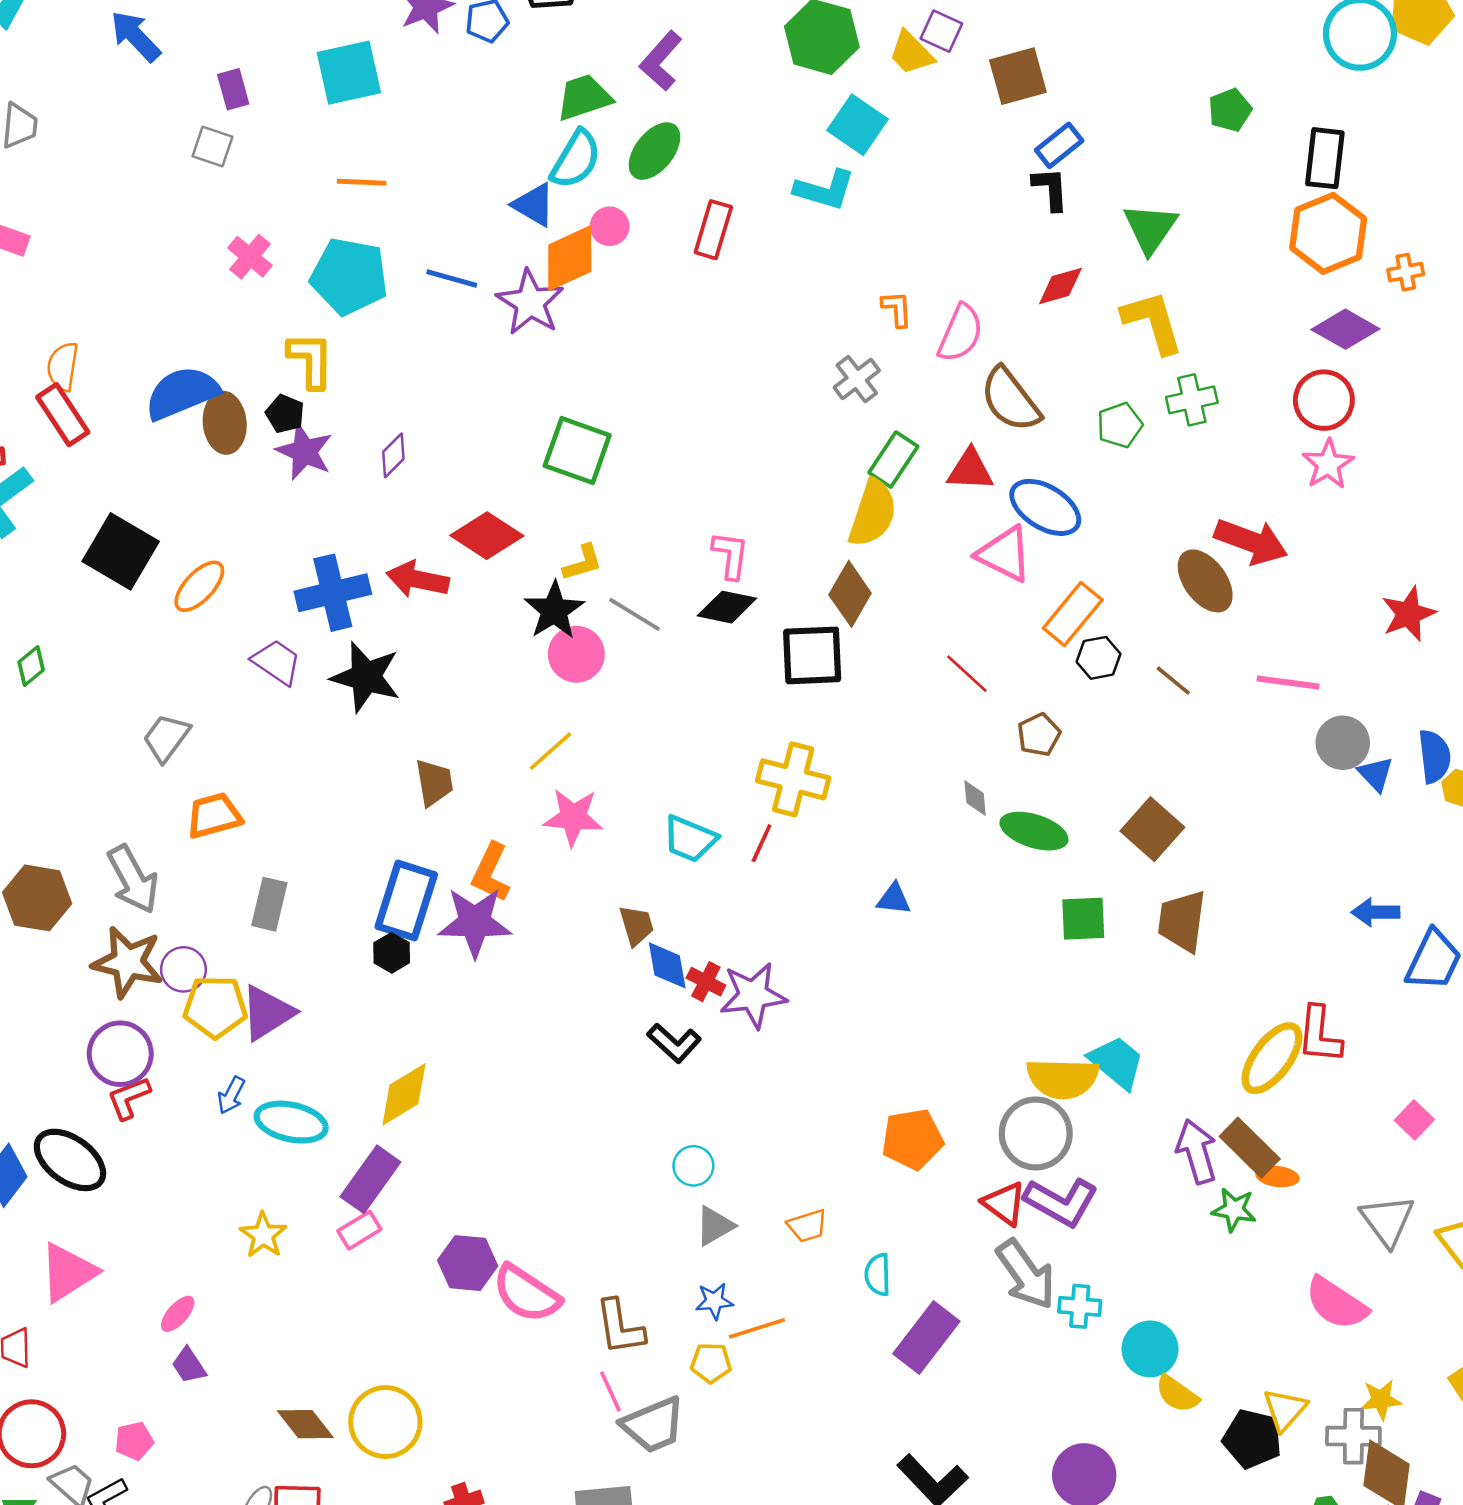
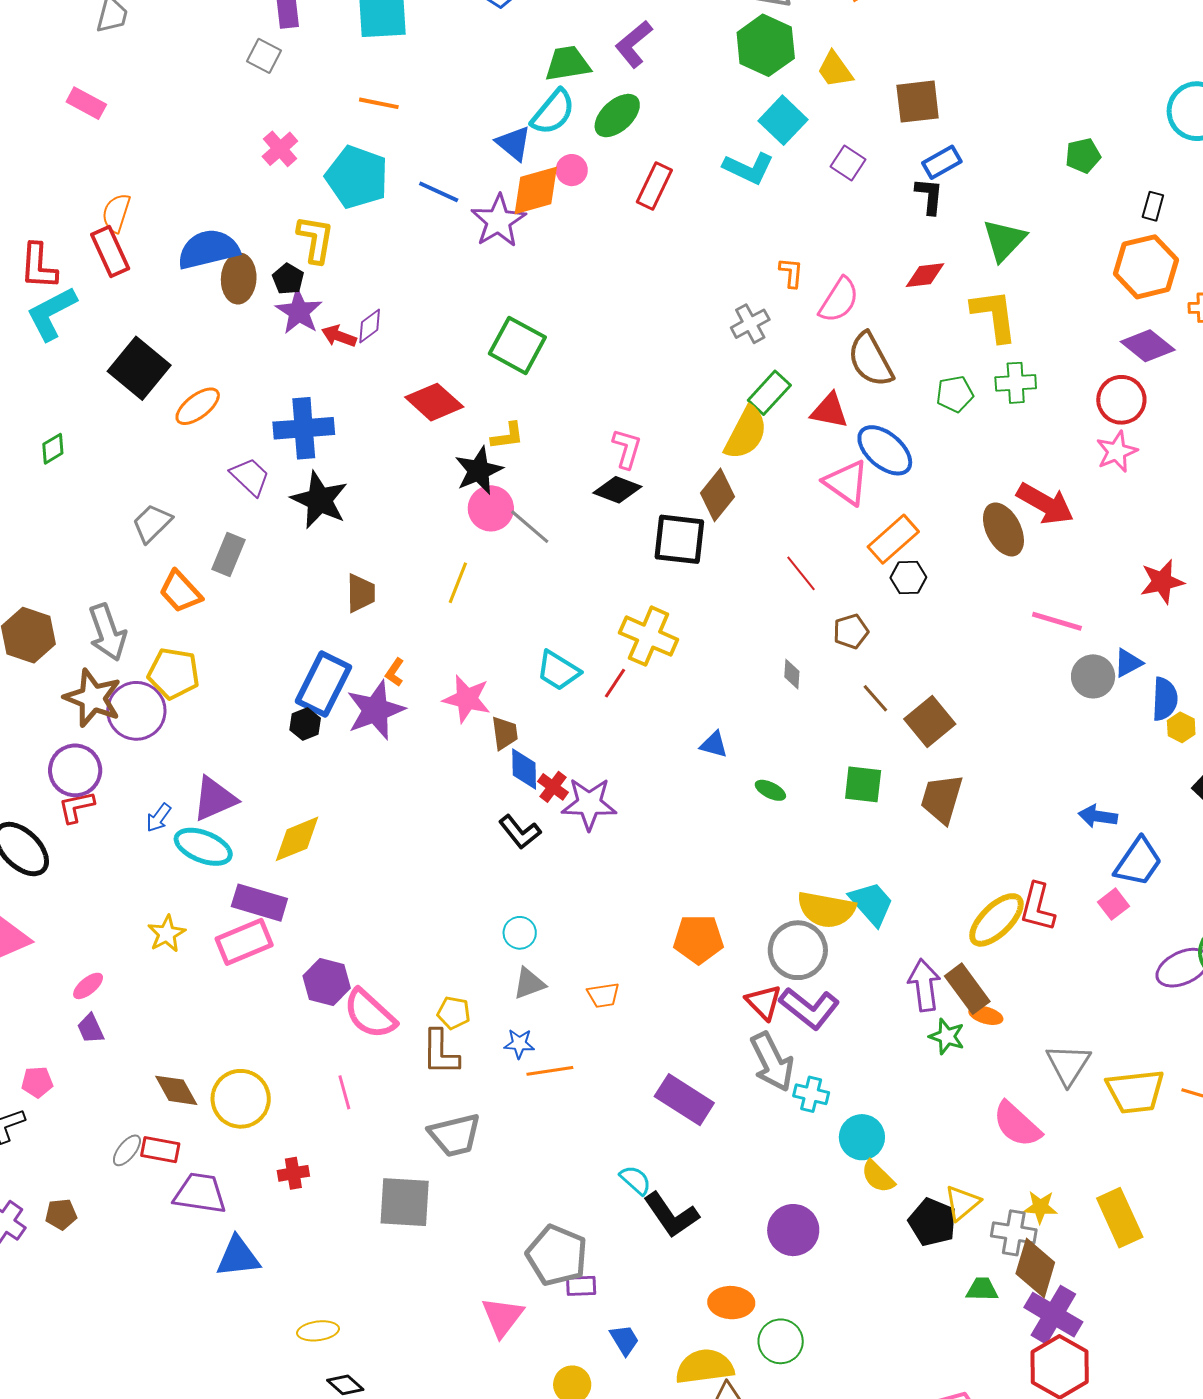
purple square: (941, 31) -> (848, 163), moved
black rectangle: (1325, 158) -> (1153, 206), size x0.6
red arrow: (418, 579) -> (339, 336), moved, size x0.7
gray line: (635, 614) -> (530, 527), moved
brown line: (1173, 681) -> (875, 698), moved
yellow line: (551, 751) -> (458, 583), turned -36
blue triangle: (1376, 774) -> (1128, 663), moved, turned 36
orange trapezoid: (214, 816) -> (180, 592), turned -126
pink star: (573, 817) -> (467, 699), moved
green ellipse: (1034, 831) -> (770, 790), moved, size x0.6
orange L-shape: (491, 872) -> (395, 672), size x0.6
gray rectangle: (269, 904) -> (229, 555), moved
purple star: (475, 922) -> (376, 710), turned -30
purple circle: (183, 969) -> (136, 711), size x1.6
yellow pentagon: (215, 1007) -> (174, 673), moved
purple triangle: (267, 1013) -> (215, 799), moved
pink square: (1414, 1120) -> (1114, 904), moved
purple rectangle: (370, 1179) -> (259, 903), turned 62
pink rectangle: (359, 1230) -> (244, 942), size x1.6
cyan semicircle: (878, 1275) -> (635, 1180), moved, turned 124
purple rectangle: (926, 1338) -> (684, 1100), turned 76
yellow pentagon: (711, 1363) -> (454, 1013), moved
pink line: (610, 1391) -> (344, 1092), moved

